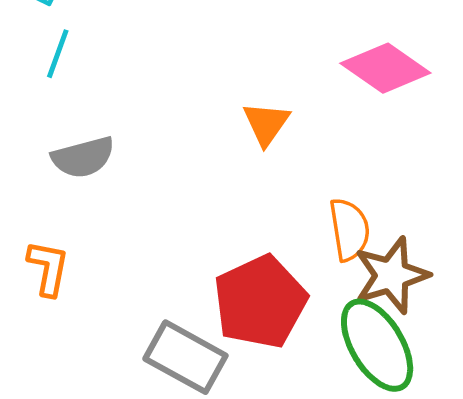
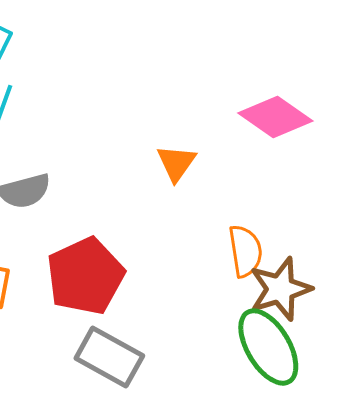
red pentagon: (260, 302) -> (85, 276), moved

